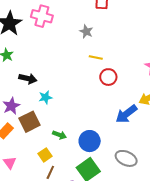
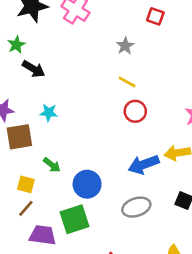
black arrow: (28, 79) -> (34, 69), moved
yellow square: (45, 155) -> (26, 184), turned 32
gray ellipse: (126, 158) -> (136, 207), moved, turned -60

